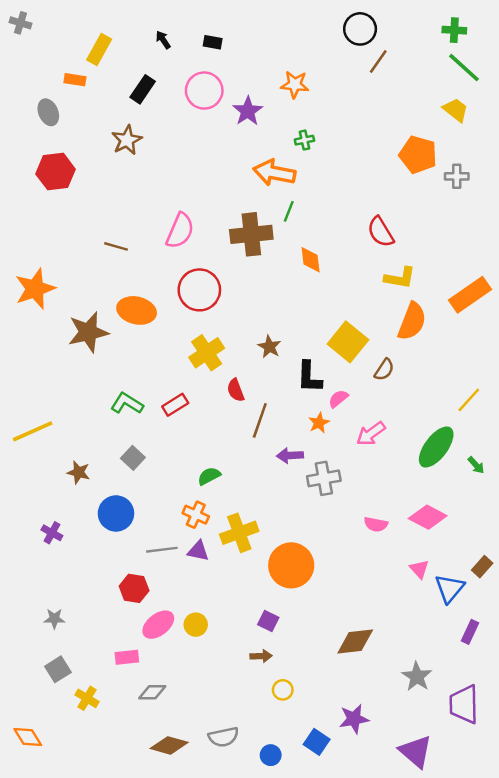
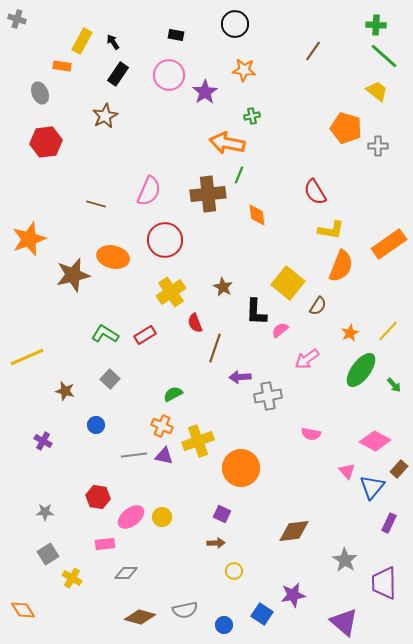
black circle: (360, 29) -> (235, 24), moved
black arrow: (163, 40) -> (113, 42), moved
orange star: (319, 423) -> (350, 333), moved
blue circle: (116, 513) -> (96, 425), size x0.6
pink diamond: (428, 517) -> (375, 441), moved
red hexagon: (134, 588) -> (98, 497), moved

